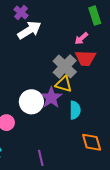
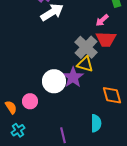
cyan semicircle: (75, 110) -> (96, 123), moved
orange diamond: (92, 142) -> (112, 95), moved

